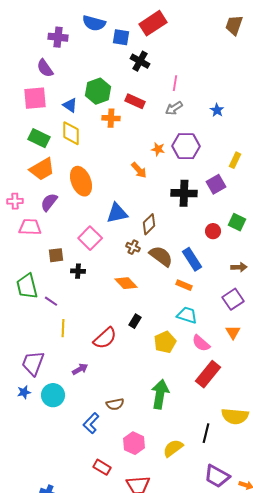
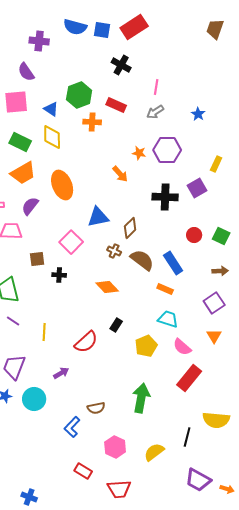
blue square: (121, 37) -> (102, 30), moved
green square: (237, 222) -> (221, 236), moved
purple line: (51, 301) -> (13, 321), moved

